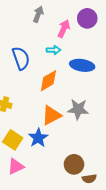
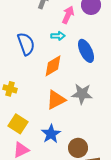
blue ellipse: (82, 65) -> (86, 51), turned 55
blue star: (38, 138) -> (51, 134), moved

